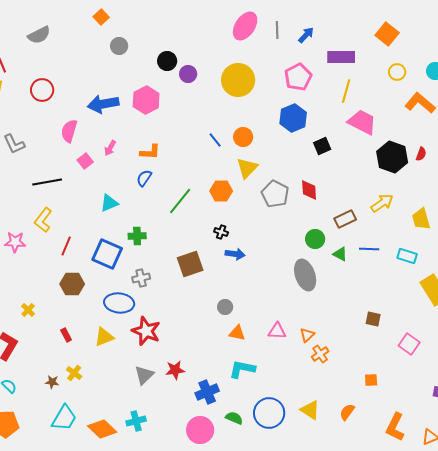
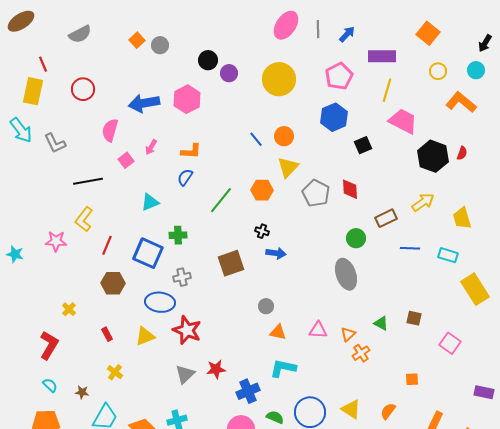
orange square: (101, 17) -> (137, 40), moved
green triangle: (340, 254) -> (381, 323), moved
brown star: (52, 382) -> (82, 392), moved

